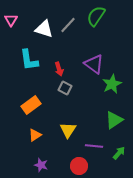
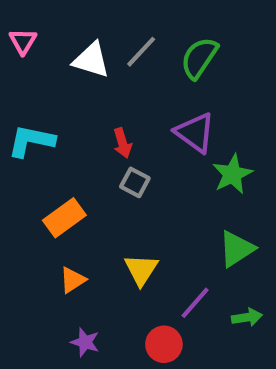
green semicircle: (96, 16) -> (199, 58), moved
cyan L-shape: (29, 60) -> (31, 141), moved, turned 110
purple line: (94, 146) -> (195, 303), turned -54
green arrow: (119, 153) -> (247, 317), turned 40

